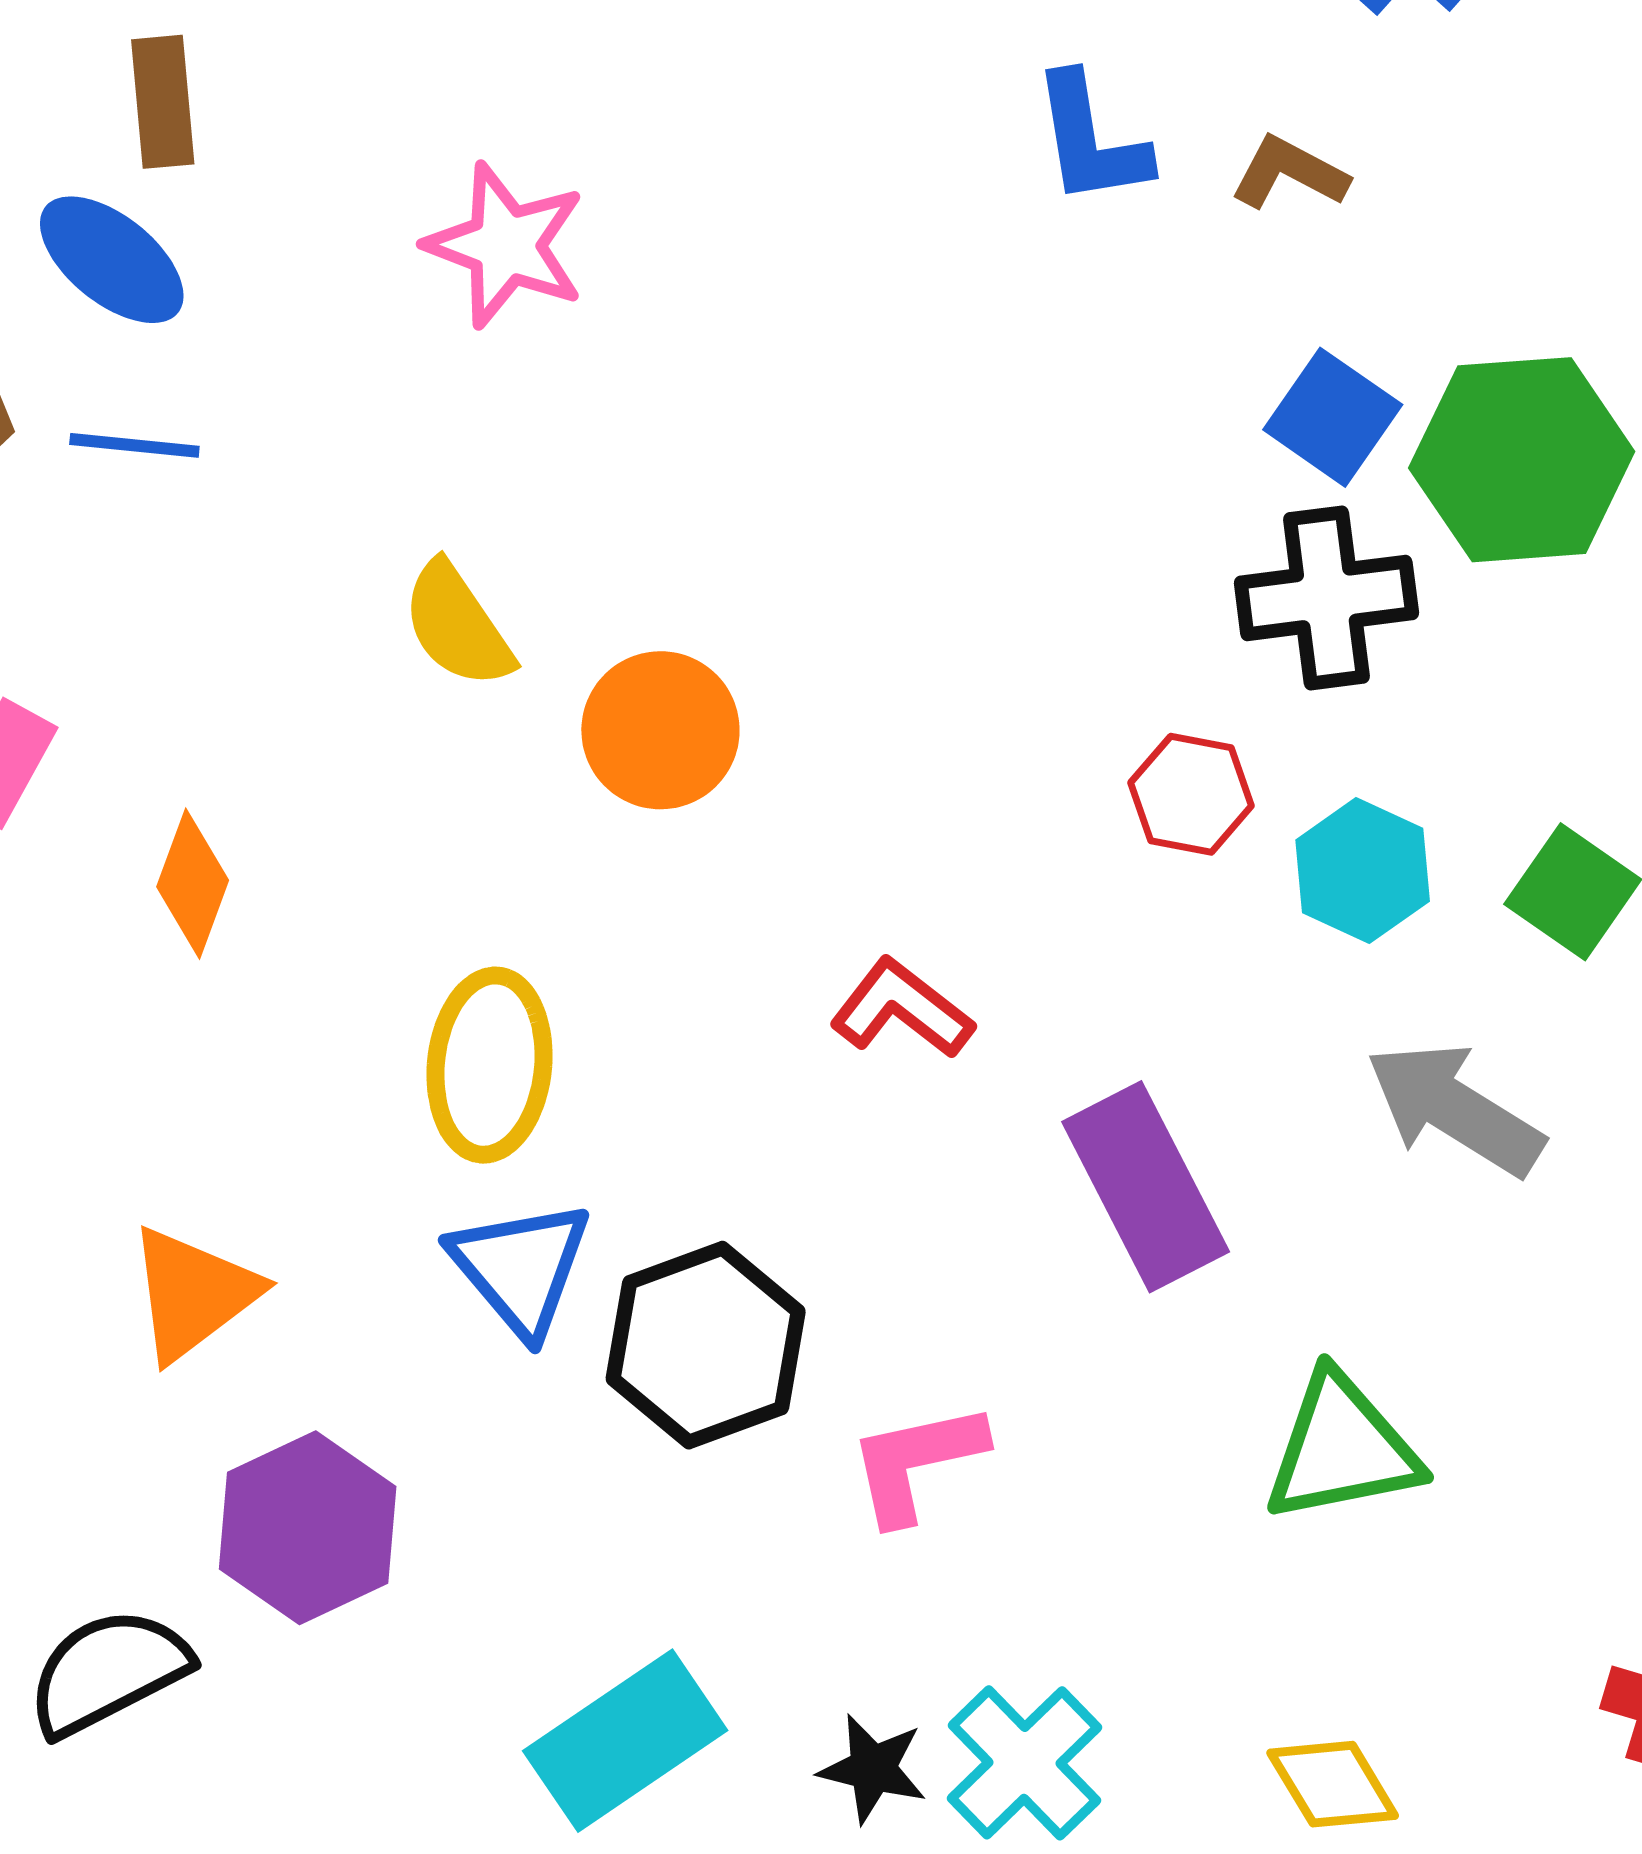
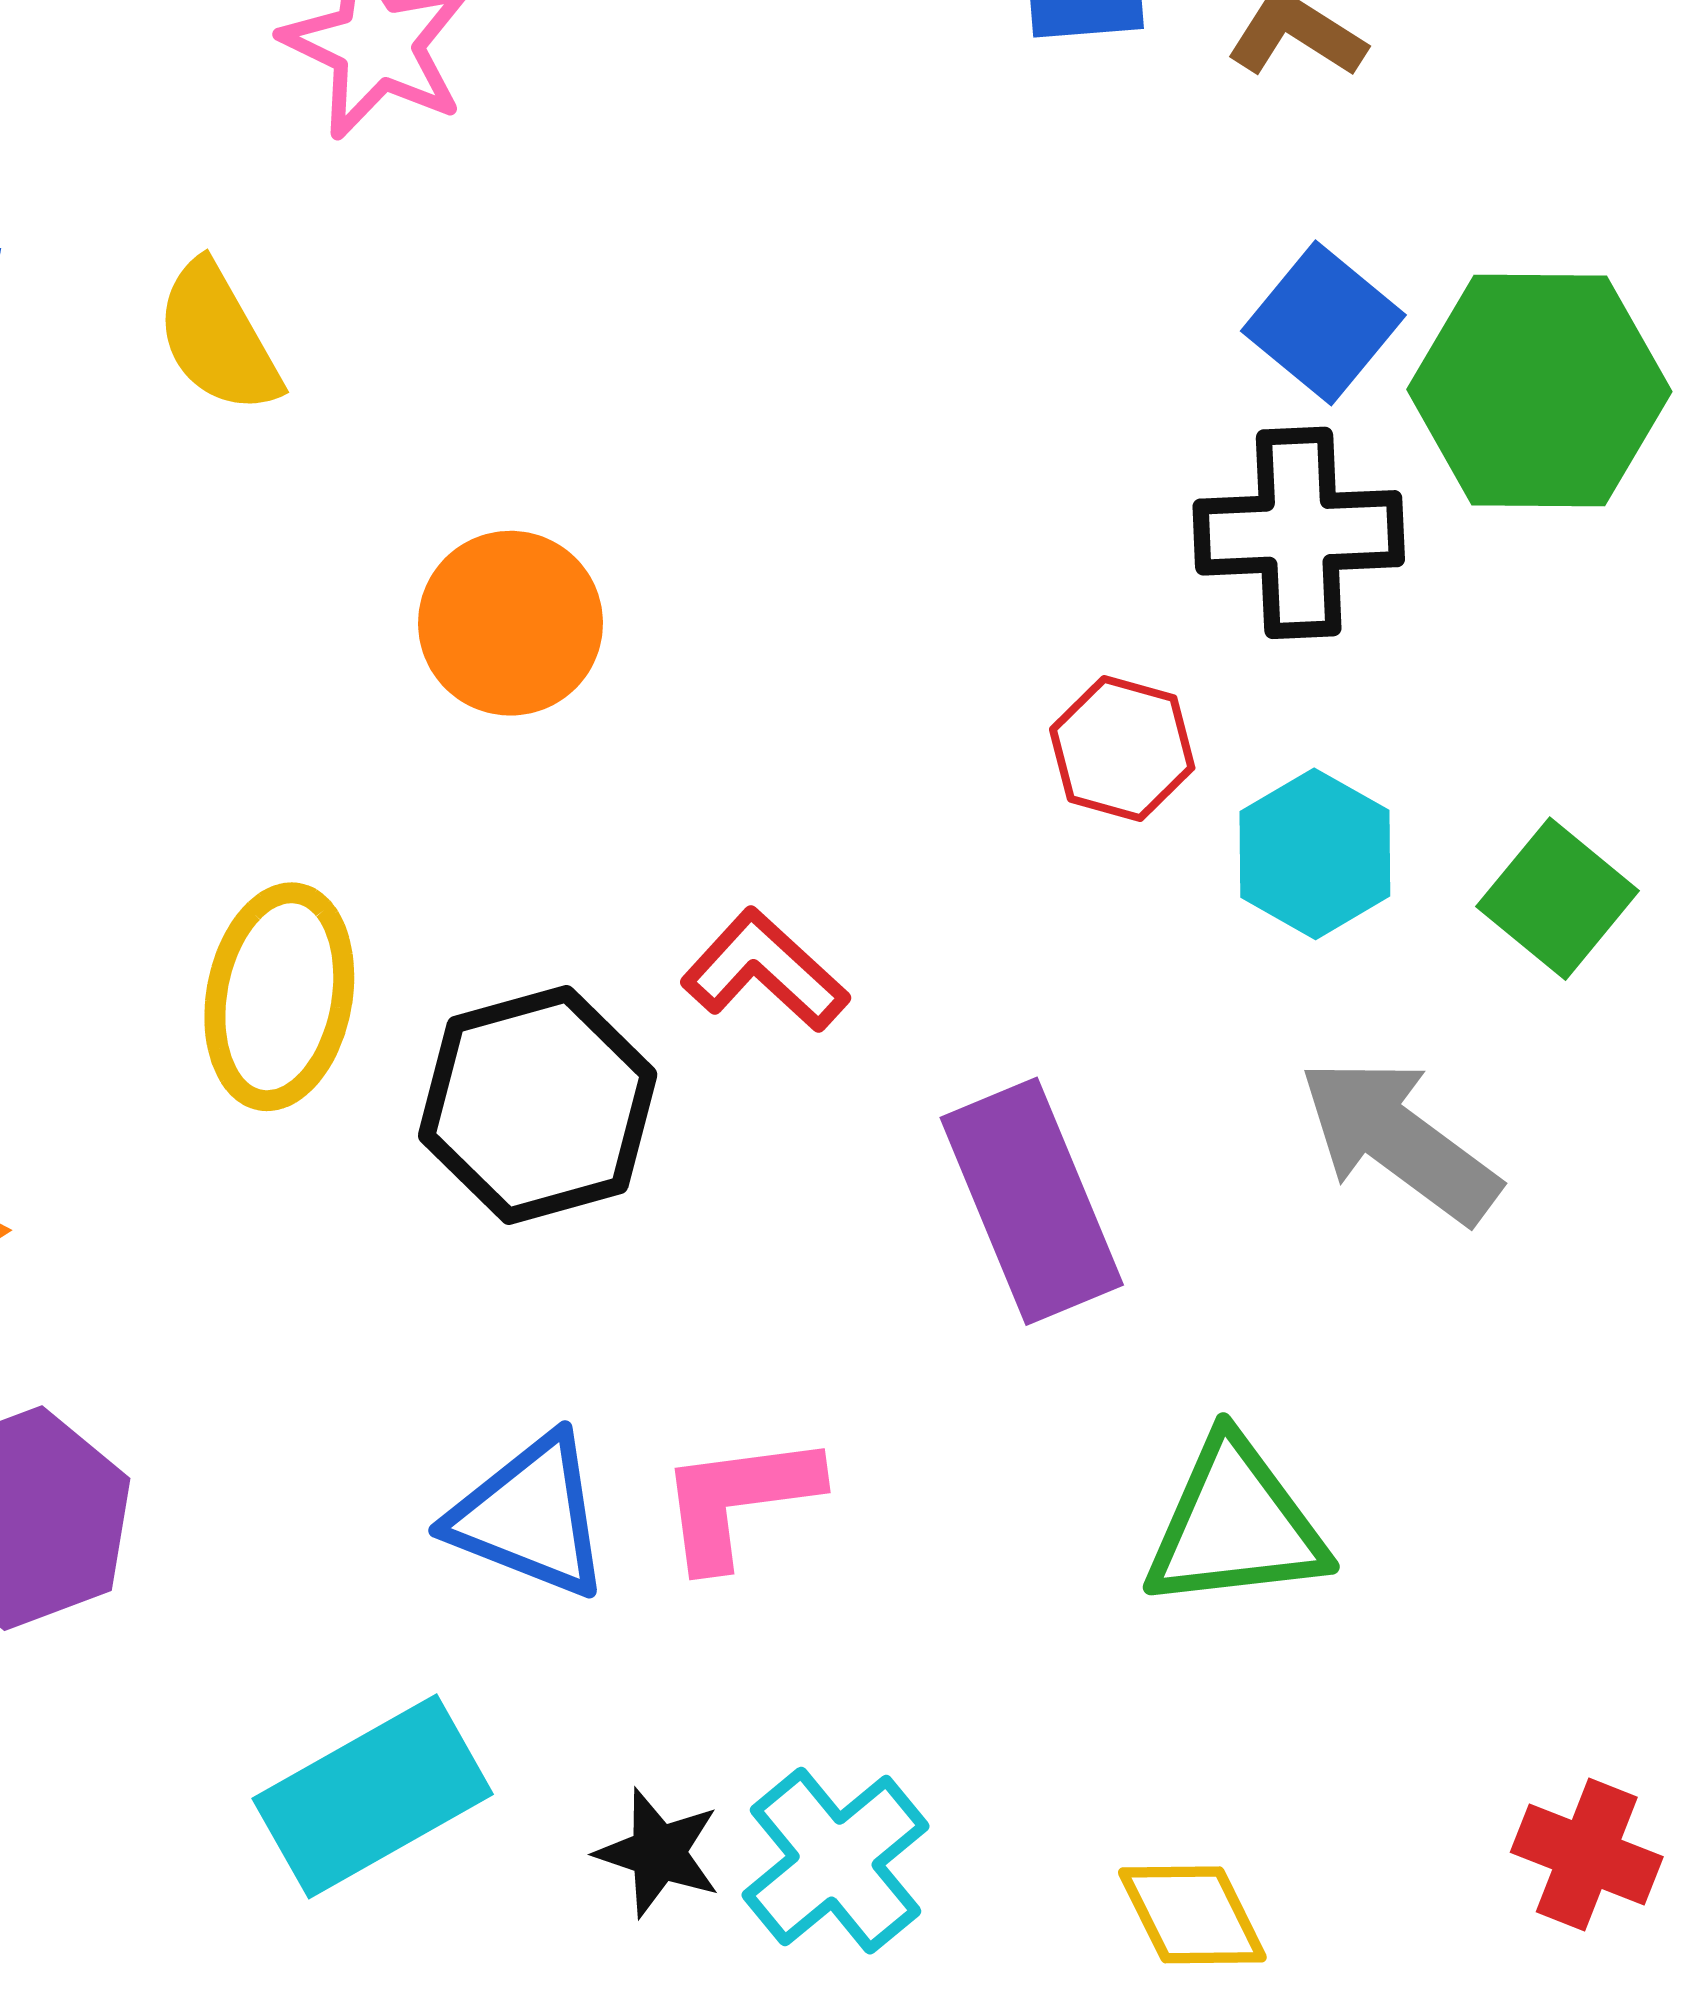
yellow semicircle: (457, 625) -> (218, 338), moved
blue triangle: (521, 1268) -> (530, 1516), moved, turned -33
black hexagon: (706, 1345) -> (538, 1105), moved

